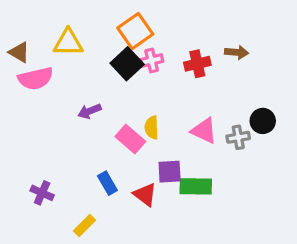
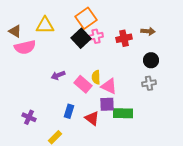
purple arrow: (89, 111) -> (58, 75), moved
black circle: (263, 121) -> (151, 60), moved
pink triangle: (204, 131) -> (109, 86), moved
blue rectangle: (107, 183) -> (69, 111), turned 48

